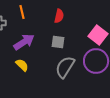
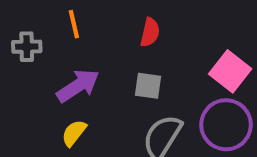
yellow semicircle: (22, 65) -> (74, 133), turned -96

